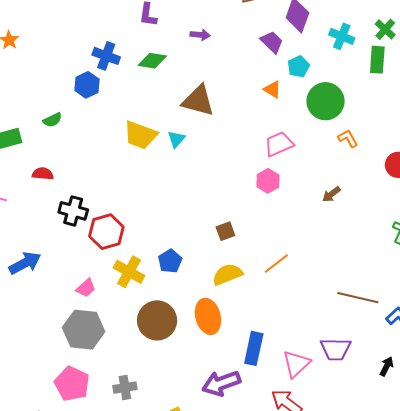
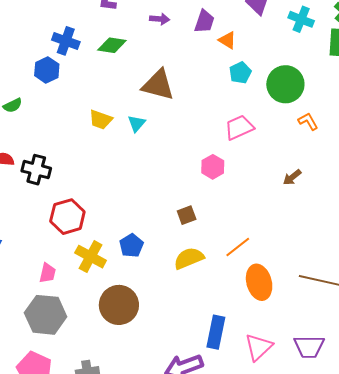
purple trapezoid: (272, 42) -> (204, 21), moved, turned 65
cyan pentagon: (298, 67) -> (240, 73), moved
orange triangle: (272, 89) -> (227, 40), moved
yellow trapezoid: (140, 135) -> (101, 120), size x0.7
pink hexagon: (268, 181) -> (213, 167), moved
black cross: (73, 211) -> (36, 170), moved
pink trapezoid: (86, 288) -> (47, 273), turned -35
orange ellipse: (208, 316) -> (259, 282), moved
purple trapezoid: (336, 349) -> (309, 347), moved

